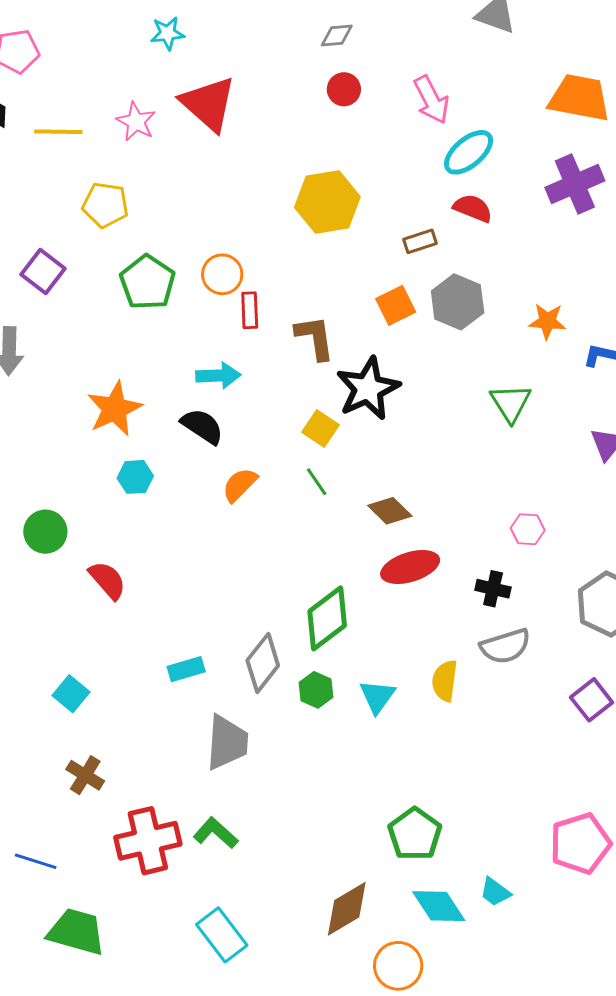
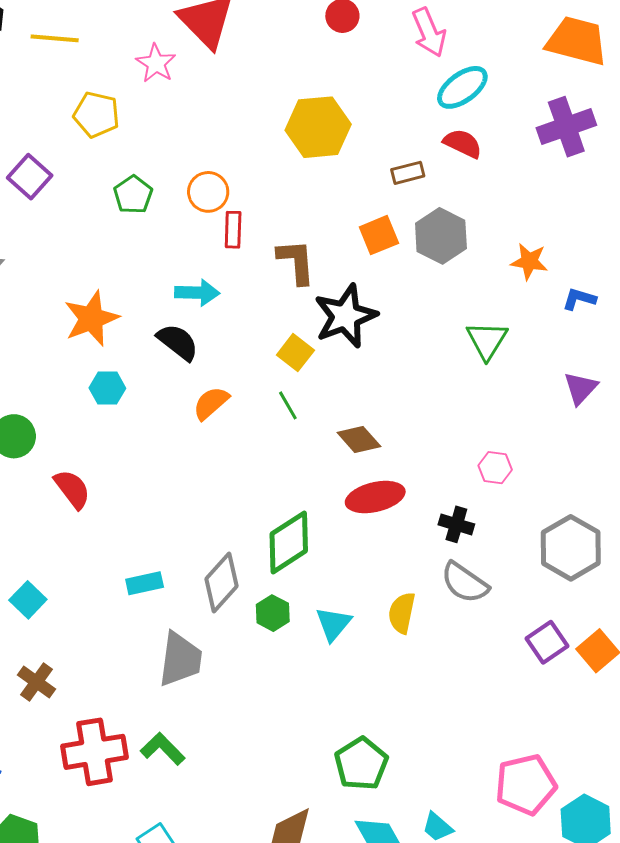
pink star: (136, 122) -> (156, 63), moved
green pentagon: (147, 282) -> (133, 195), size x0.7
gray semicircle: (505, 646) -> (465, 583), turned 48

